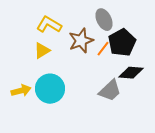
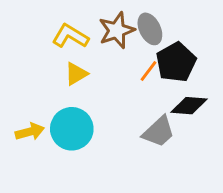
brown star: (81, 41) -> (117, 30), moved
yellow triangle: (42, 51) -> (76, 74), moved

